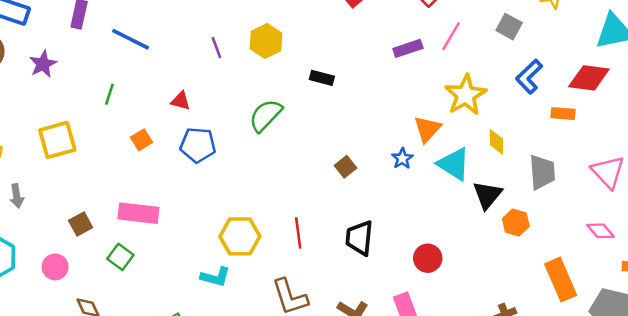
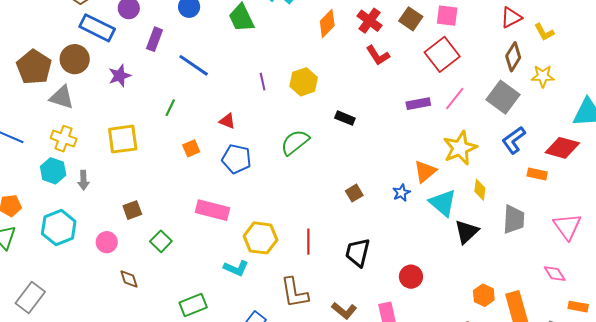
gray square: (509, 27) -> (503, 97), size x1.5
pink rectangle: (138, 213) -> (213, 210), moved
orange hexagon: (516, 222) -> (484, 295), moved

